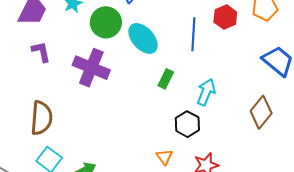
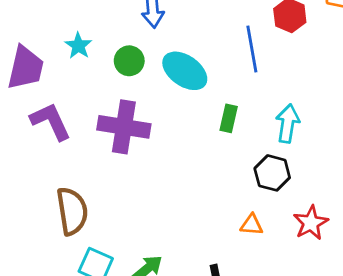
green circle: (106, 22) -> (129, 61), size x0.7
purple L-shape: (41, 52) -> (51, 121), size x1.4
orange triangle: (164, 157) -> (252, 225), turned -36

